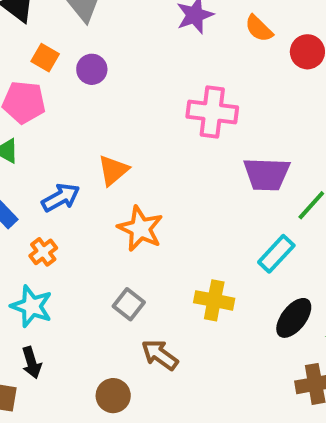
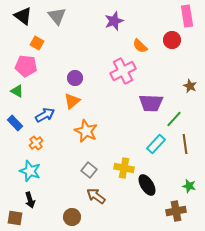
orange semicircle: (259, 28) -> (140, 46), moved
purple circle: (92, 69) -> (75, 78), moved
pink cross: (212, 112) -> (123, 71), turned -35
gray square: (129, 304) -> (89, 170), moved
black ellipse: (294, 318) -> (147, 185), moved, turned -70

